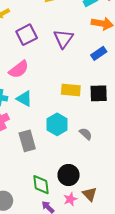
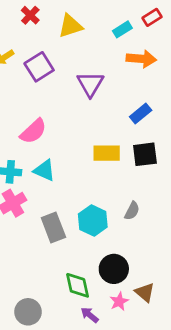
purple square: (27, 35) -> (39, 67), moved
blue rectangle: (99, 53) -> (141, 113), moved
cyan hexagon: (57, 124) -> (93, 221), moved
gray semicircle: (86, 134) -> (132, 211), turned 80

